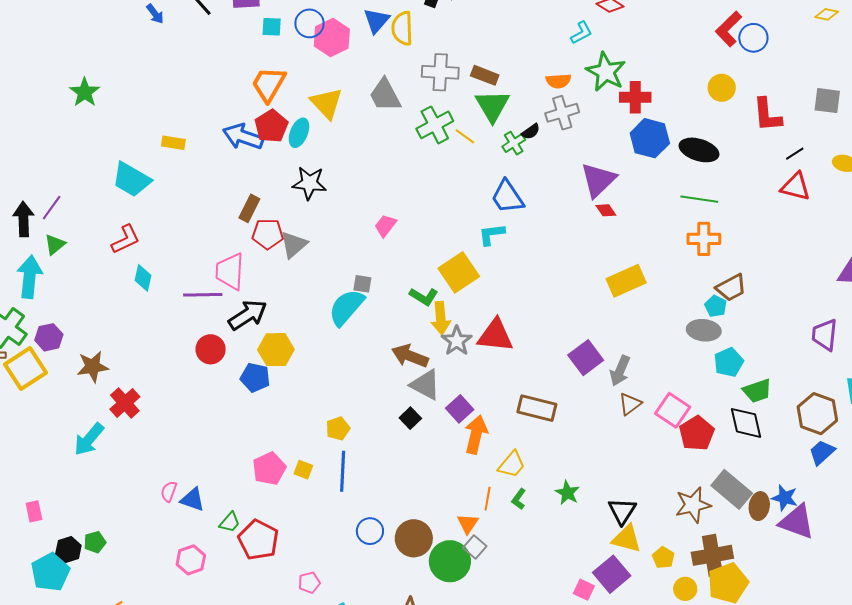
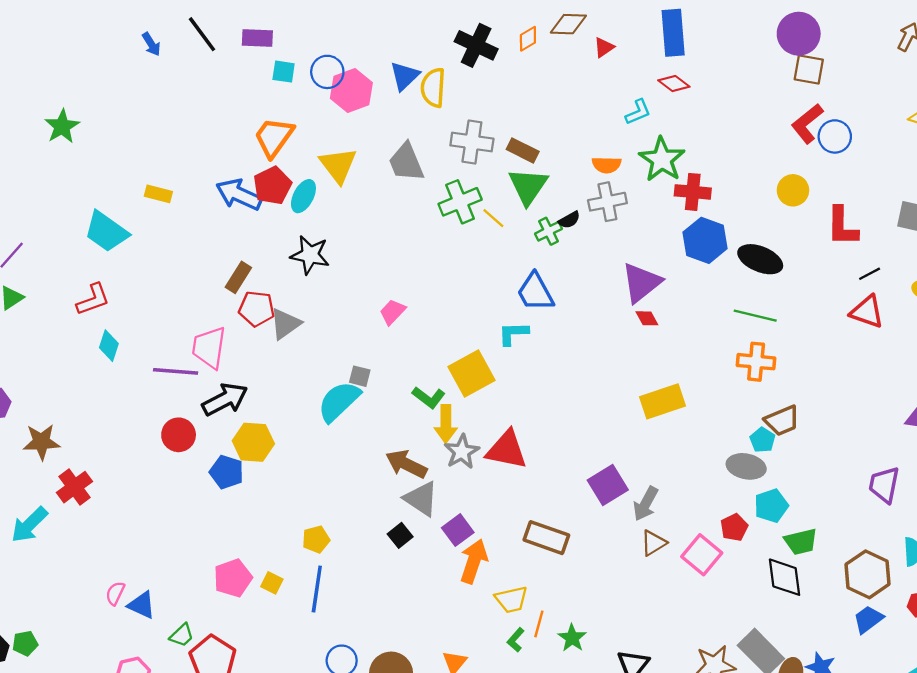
red pentagon: (697, 433) -> (734, 527), moved, size x0.7
yellow trapezoid: (512, 464) -> (511, 600), turned 32
orange line: (488, 499) -> (539, 624), moved

